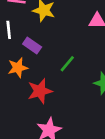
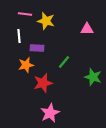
purple rectangle: (32, 45) -> (37, 48), turned -32

